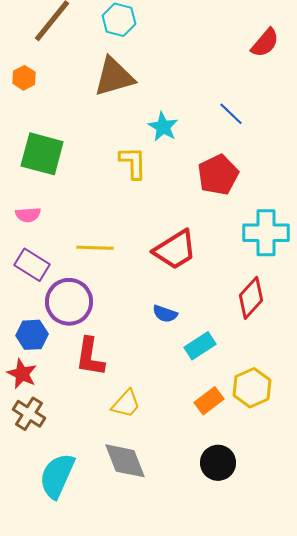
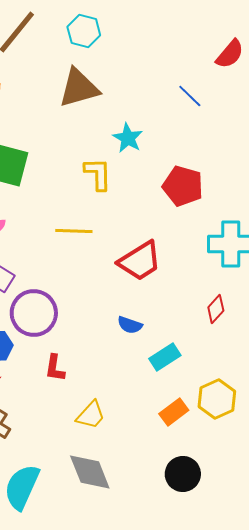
blue line: (231, 114) -> (190, 96), moved
red pentagon: (218, 175) -> (183, 186), turned -30
yellow line: (95, 248) -> (74, 231), moved
red diamond: (251, 298) -> (216, 309), size x0.7
red L-shape: (90, 357) -> (55, 368), size x0.7

